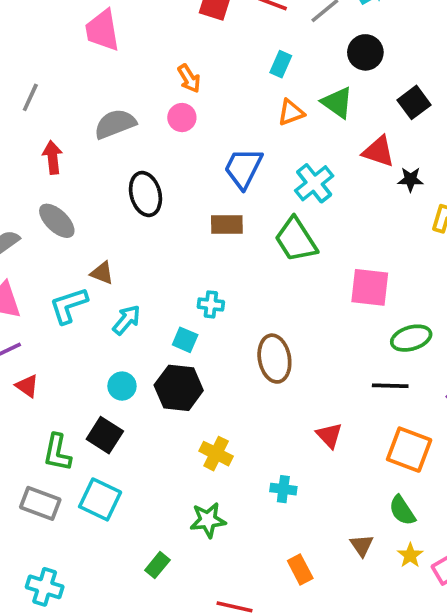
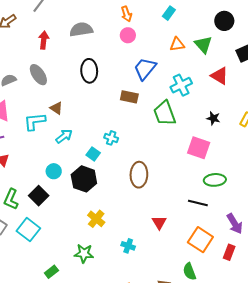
cyan rectangle: (281, 64) -> (169, 13), moved
pink circle: (182, 118) -> (128, 35), moved
black star: (410, 179) -> (213, 118), moved

